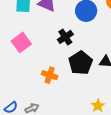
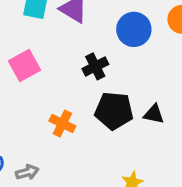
black pentagon: (81, 63) -> (114, 111), turned 30

